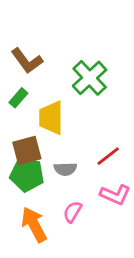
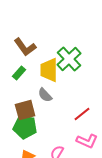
yellow trapezoid: (51, 118) -> (49, 70), moved
gray semicircle: (65, 169) -> (45, 95), moved, turned 49

